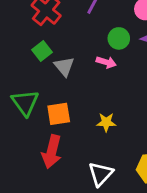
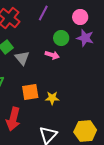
orange square: (59, 114) -> (30, 92), moved

